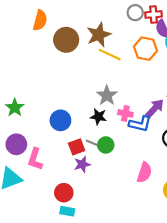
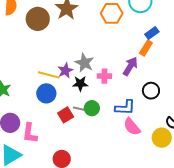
yellow line: (110, 55) -> (49, 75), moved
blue L-shape: (140, 124) -> (125, 107), moved
purple star: (82, 164) -> (65, 71), moved
pink semicircle: (144, 173) -> (132, 127), turned 132

